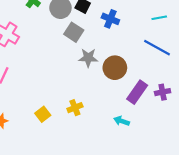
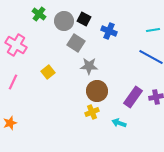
brown circle: (115, 68) -> (97, 91), moved
yellow cross: (75, 108) -> (92, 112), moved
yellow square: (43, 114) -> (48, 72), moved

